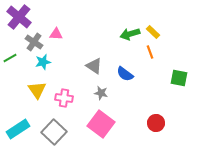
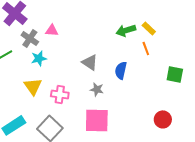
blue semicircle: (125, 74) -> (121, 70), turned 66
red circle: (156, 123) -> (163, 119), moved
pink square: (101, 124) -> (97, 120), turned -36

